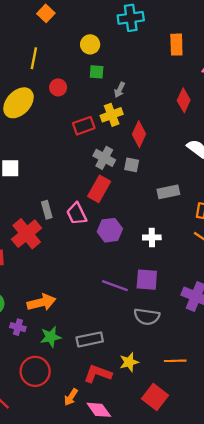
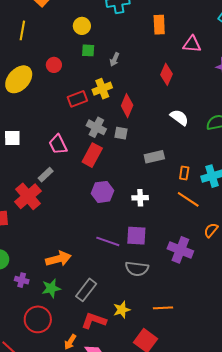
yellow line: (34, 58) -> (22, 30), moved
gray arrow: (120, 90) -> (114, 59), moved
gray rectangle: (47, 210) -> (46, 175), turned 63
pink trapezoid: (77, 214) -> (58, 144), moved
orange arrow: (41, 302) -> (58, 259), moved
gray rectangle: (90, 339) -> (86, 290), turned -40

